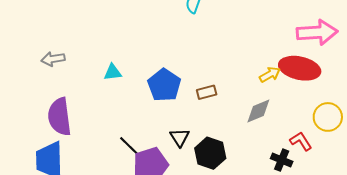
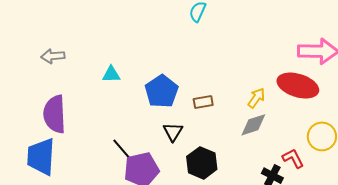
yellow arrow: (270, 74) -> (256, 98), moved, turned -30
black triangle: (180, 137) -> (173, 132), moved

